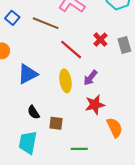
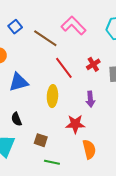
purple arrow: (90, 78) -> (90, 99), moved, turned -56
brown square: (56, 123) -> (41, 140), moved

